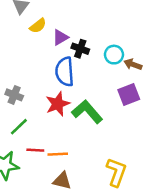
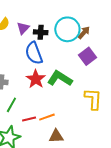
cyan circle: (114, 55) -> (67, 29), size x1.6
brown arrow: (133, 64) -> (84, 33), turned 128
yellow L-shape: (116, 172) -> (93, 99), moved

